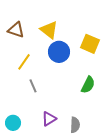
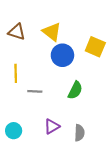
yellow line: (24, 62) -> (16, 73), moved, turned -36
green semicircle: (88, 85) -> (75, 90), moved
gray line: (33, 86) -> (35, 91), turned -64

